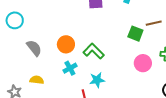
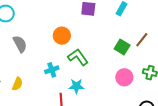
brown line: (154, 23) -> (142, 40), turned -49
orange circle: (66, 44) -> (62, 36), moved
yellow semicircle: (37, 80) -> (17, 84), moved, turned 96

